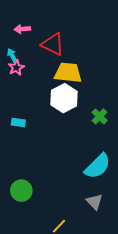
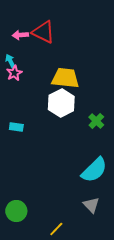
red triangle: (53, 44) -> (43, 32), moved
green circle: (21, 191) -> (16, 211), moved

